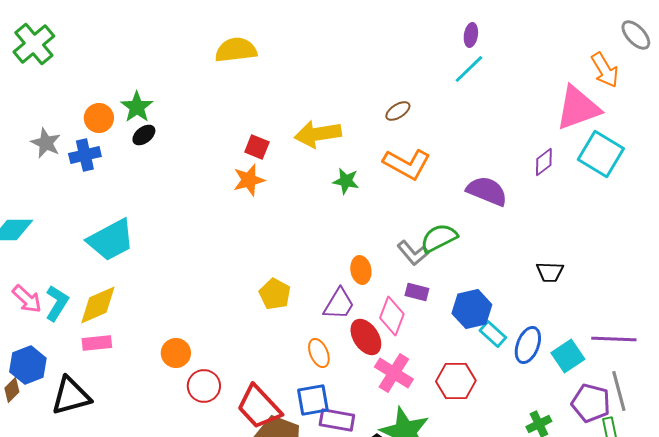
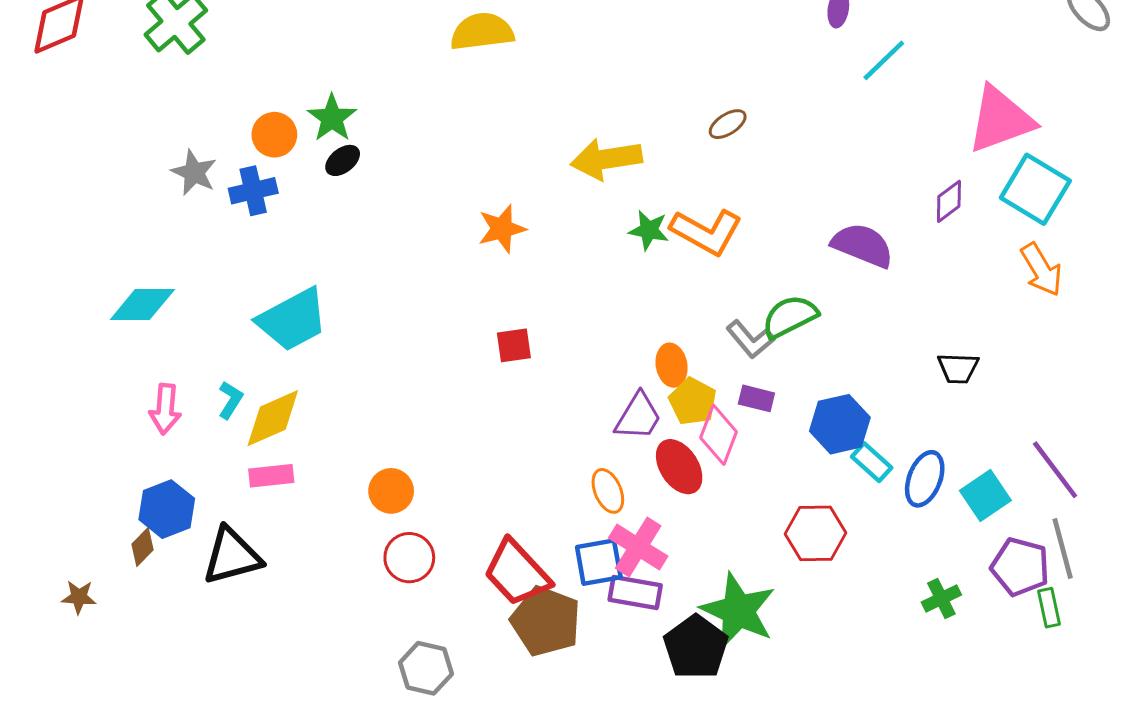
cyan line: (469, 69) -> (884, 60), moved
orange arrow: (605, 70) -> (1041, 270), moved
red square: (257, 147) -> (514, 345), moved, turned -30
orange L-shape: (407, 164) -> (706, 232), moved
yellow pentagon: (275, 294) -> (693, 401), moved
pink arrow: (27, 299) -> (165, 409), turned 52
cyan L-shape: (57, 303) -> (230, 400), moved, size x0.7
purple line: (614, 339) -> (1055, 470), turned 51
pink cross: (394, 373) -> (638, 547), moved
red circle: (204, 386) -> (409, 558), moved

